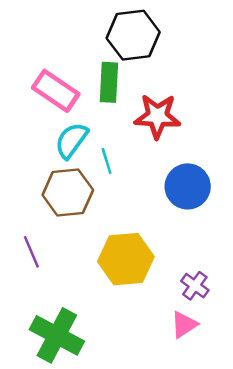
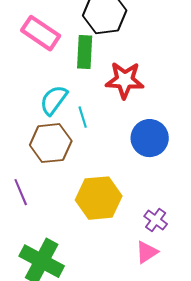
pink rectangle: (56, 91) -> (41, 33), moved

